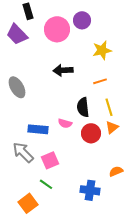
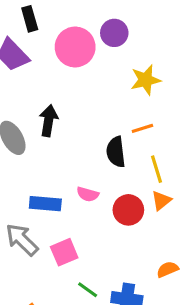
black arrow: (63, 70) -> (48, 121), moved, turned 102
black semicircle: (83, 107) -> (116, 152), moved
green line: (46, 184) -> (88, 290), moved

